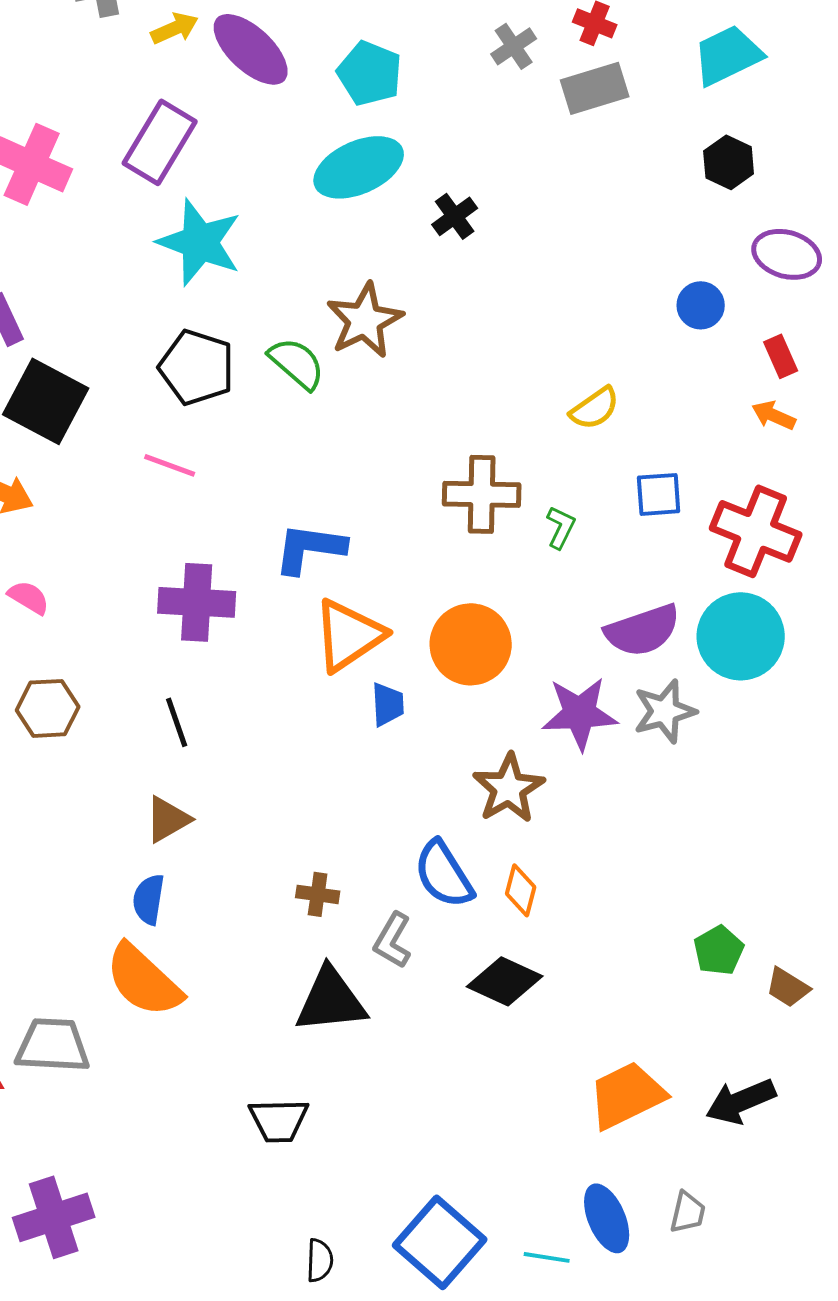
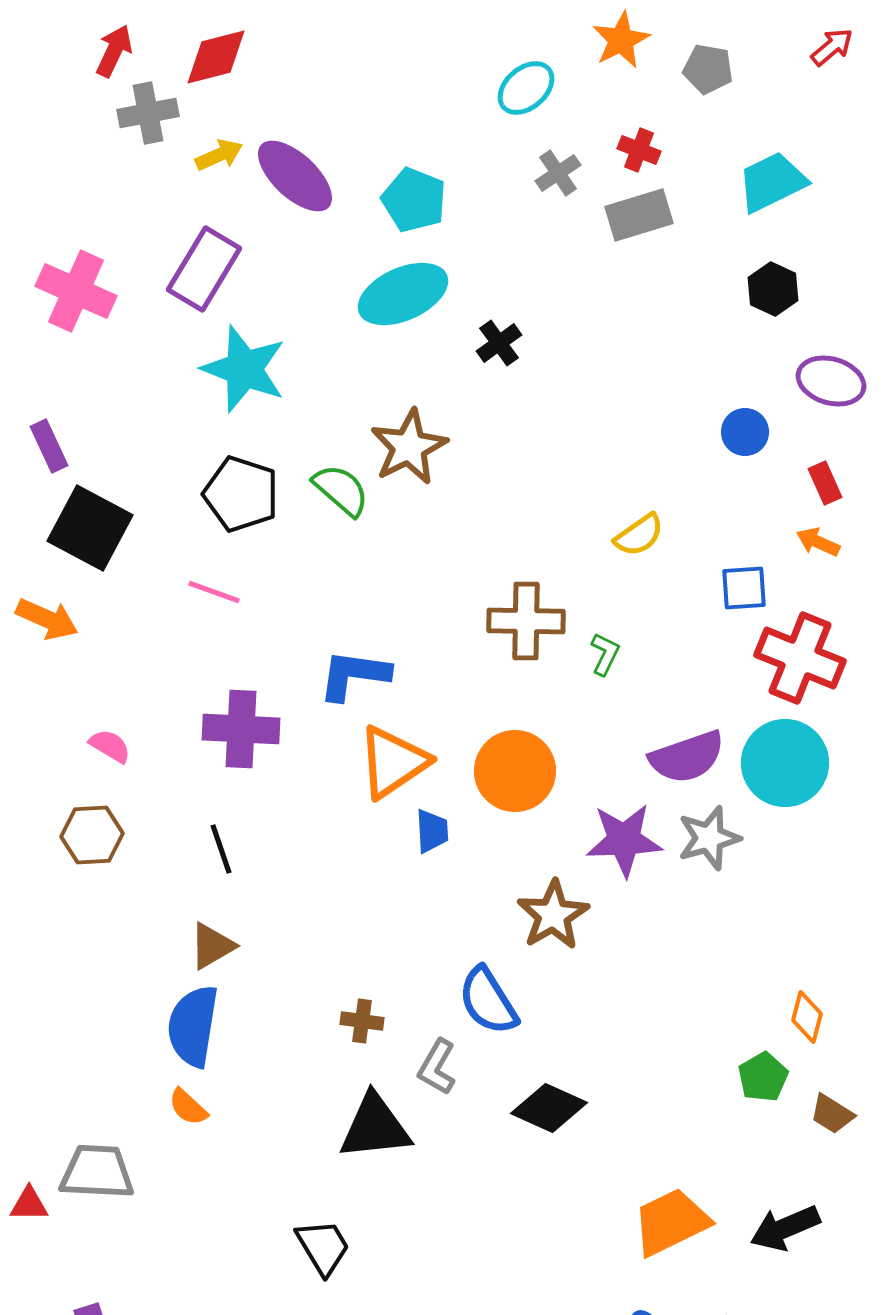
blue square: (659, 494) -> (744, 588), moved
pink semicircle: (29, 597) -> (110, 746), moved
orange diamond: (521, 890) -> (807, 1017), moved
blue semicircle: (149, 899) -> (193, 1026), size x1.6
orange semicircle: (144, 980) -> (188, 1107), size x0.5
black trapezoid: (279, 1120) -> (323, 1247), turned -120

